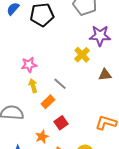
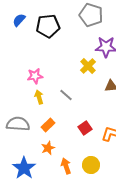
orange rectangle: (48, 102) -> (48, 125), moved
red square: (61, 123) -> (85, 128), moved

